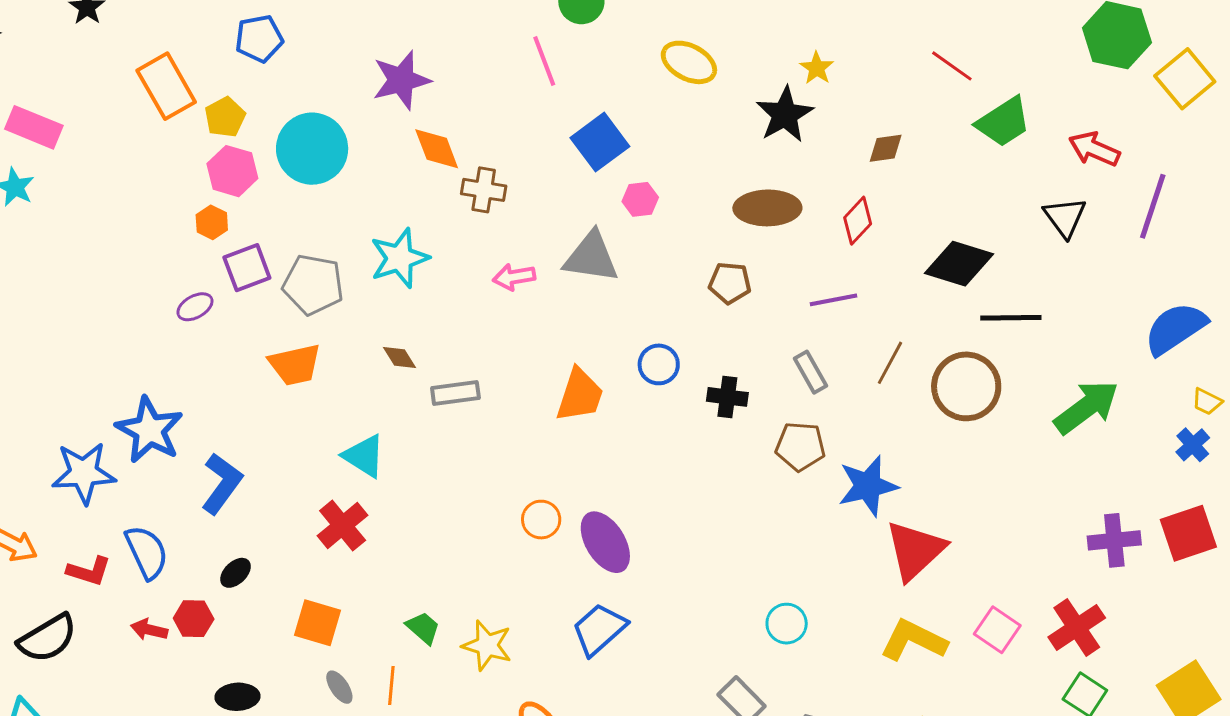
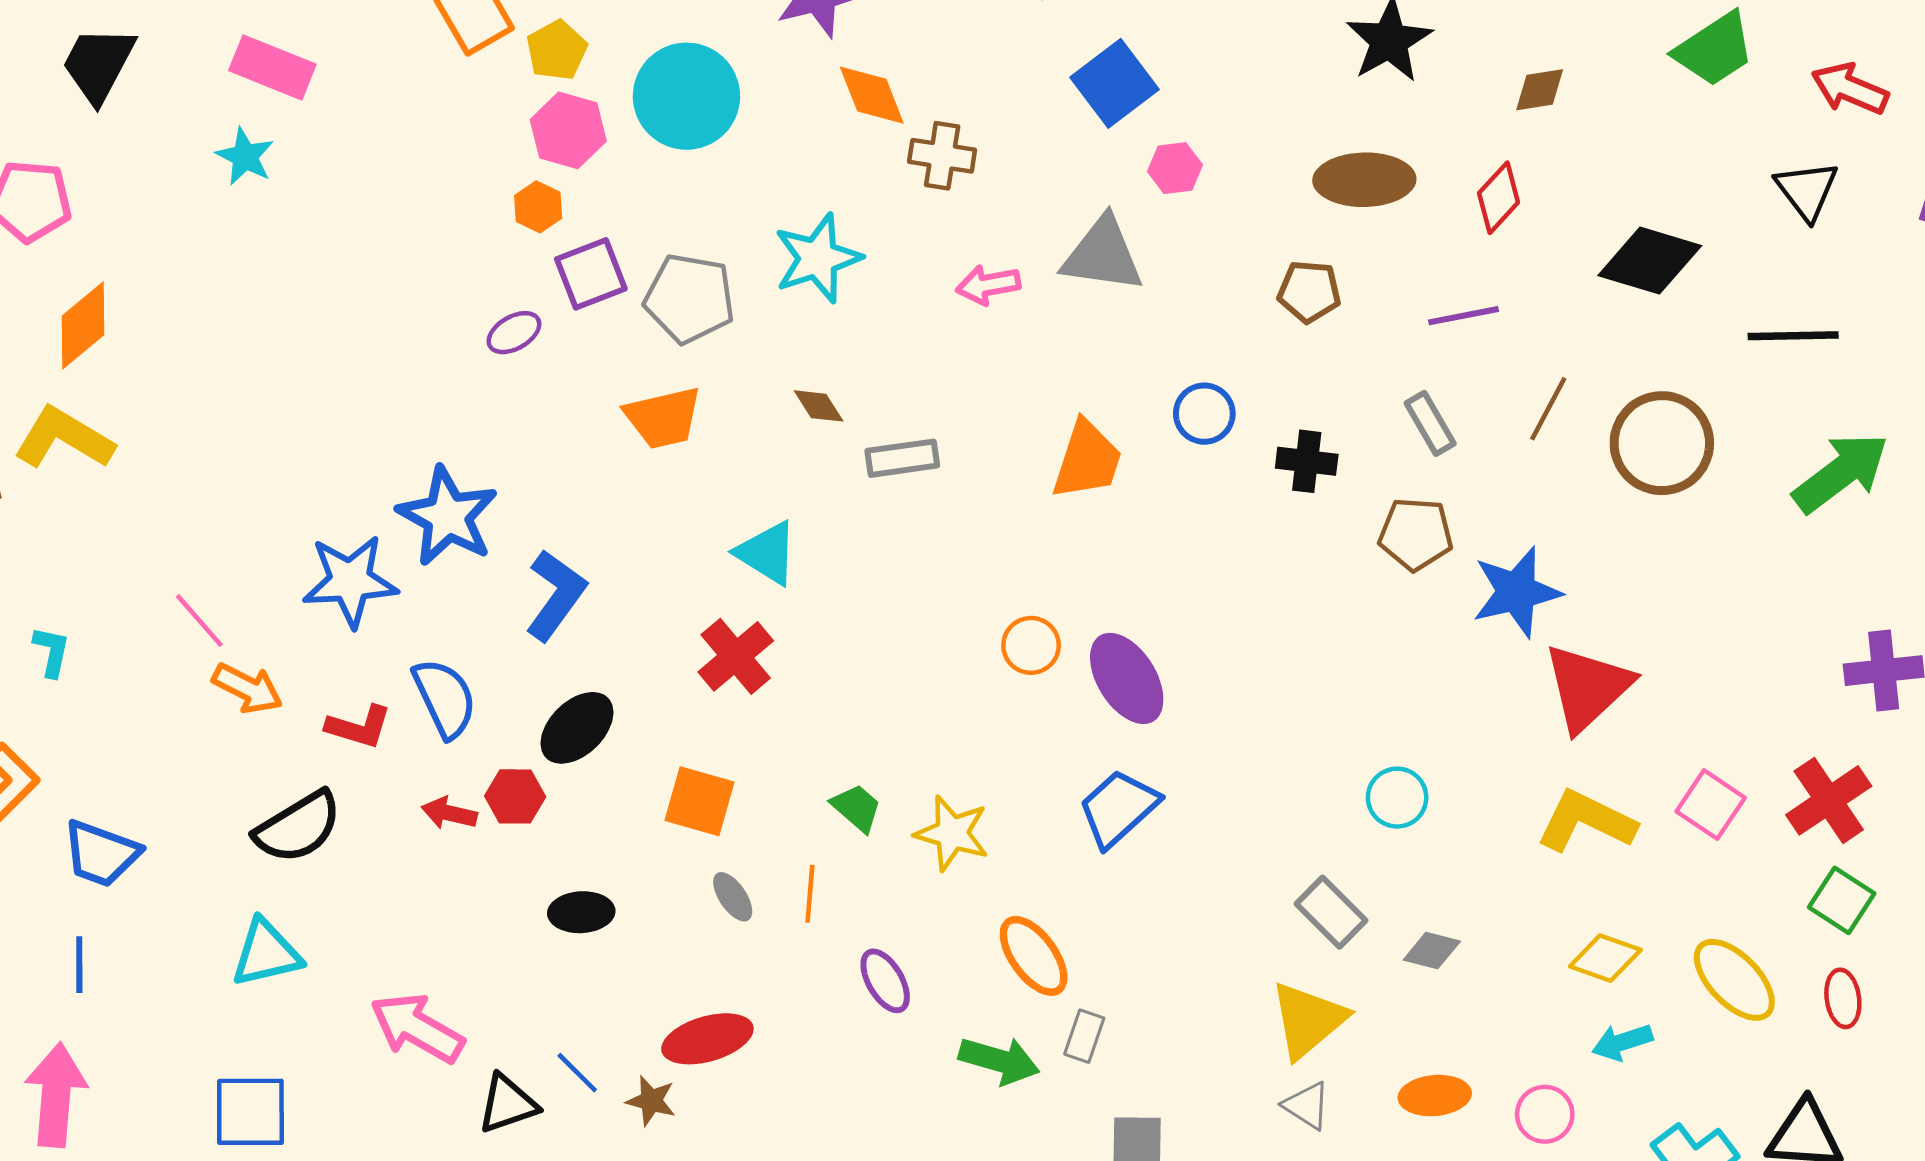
black line: (1011, 318) -> (1793, 336), moved
black ellipse: (235, 573) -> (577, 728), size x1.6

